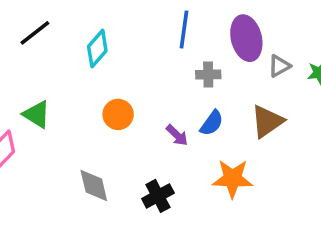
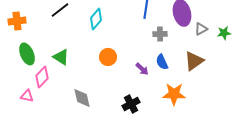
blue semicircle: (212, 123) -> (162, 62), turned 119
gray diamond: (94, 185) -> (82, 98), moved

